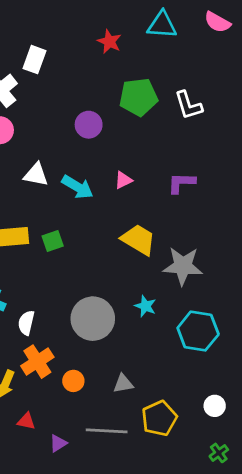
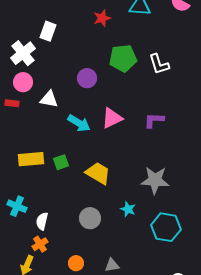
red star: (109, 42) -> (102, 18), turned 30
white triangle: (36, 175) -> (49, 99), moved
pink triangle: (123, 180) -> (112, 118), size x1.6
yellow trapezoid: (138, 240) -> (98, 173), moved
gray circle: (93, 319) -> (90, 218), size x0.7
orange cross: (37, 362) -> (40, 244), moved, size x0.7

